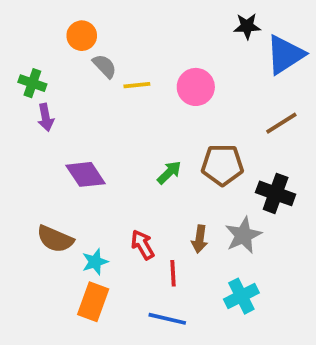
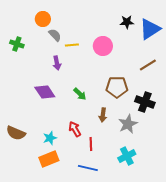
black star: (247, 26) -> (127, 22), moved
purple arrow: (46, 117) -> (57, 63), moved
green arrow: (169, 172) -> (80, 94), moved, turned 88
brown semicircle: (55, 239) -> (16, 133), moved
brown arrow: (200, 239) -> (103, 115), moved
orange rectangle: (93, 302) -> (49, 159), turned 48

